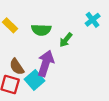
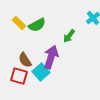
green semicircle: (41, 30) -> (37, 25), moved, turned -30

